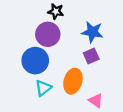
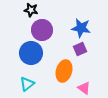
black star: (56, 11) -> (31, 10), moved
cyan triangle: (43, 88) -> (27, 84), moved

